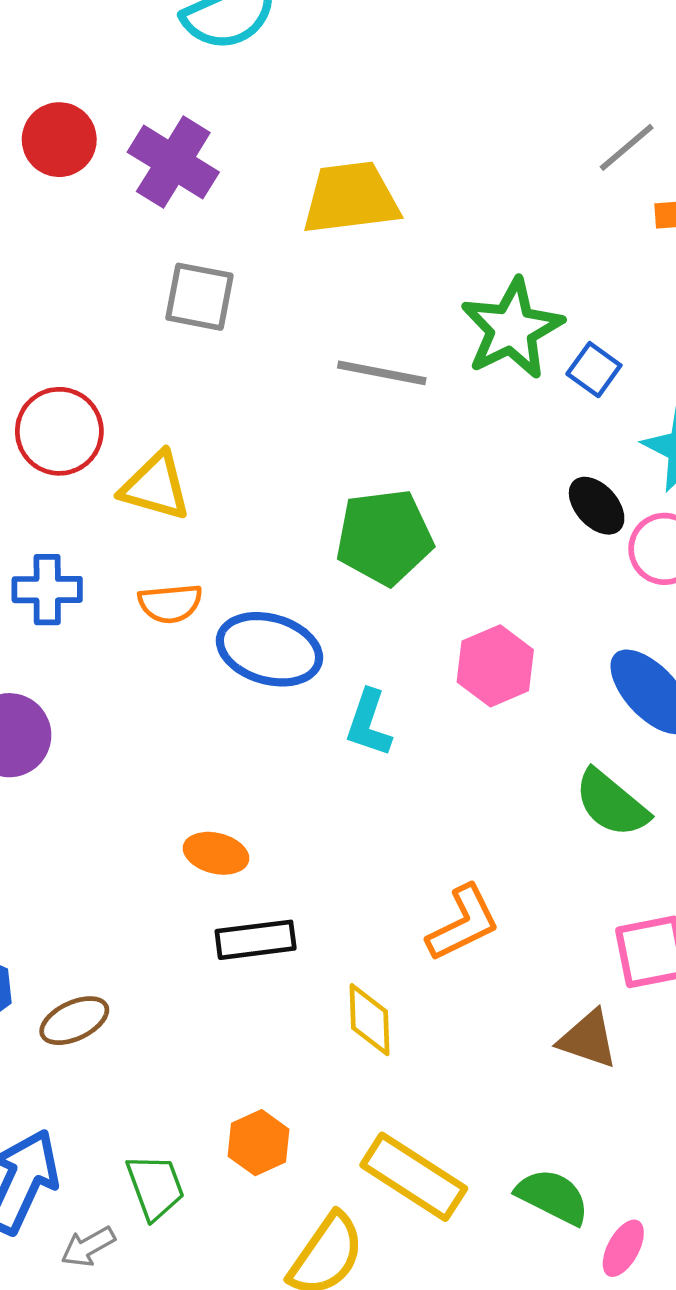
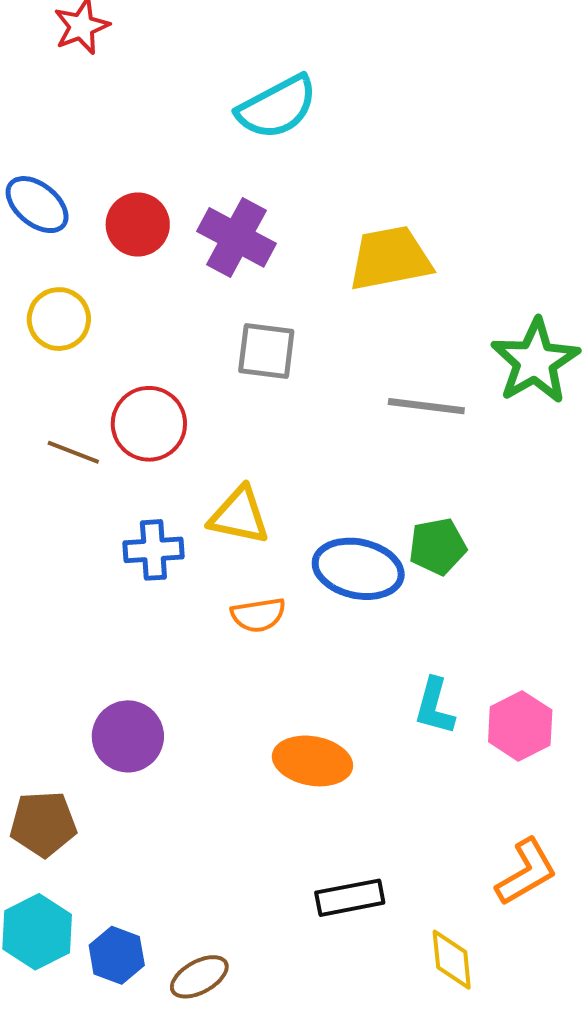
red circle: (59, 431) -> (149, 424), moved
green pentagon: (384, 537) -> (438, 546), size x0.7
blue cross: (47, 590) -> (153, 550), moved
blue ellipse: (269, 649) -> (358, 569), moved
pink hexagon: (495, 666) -> (520, 726), moved
orange ellipse: (216, 853) -> (312, 761), moved, size x1.4

